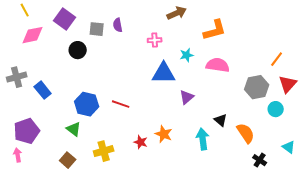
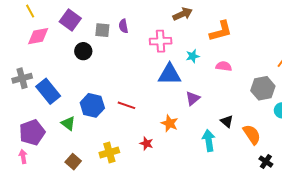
pink cross: (155, 40) -> (161, 41), size x1.5
pink semicircle: (218, 65) -> (224, 66), size x0.7
blue rectangle: (43, 90) -> (48, 91), size x1.4
green triangle: (74, 129) -> (68, 123), moved
orange star: (164, 134) -> (170, 123), moved

